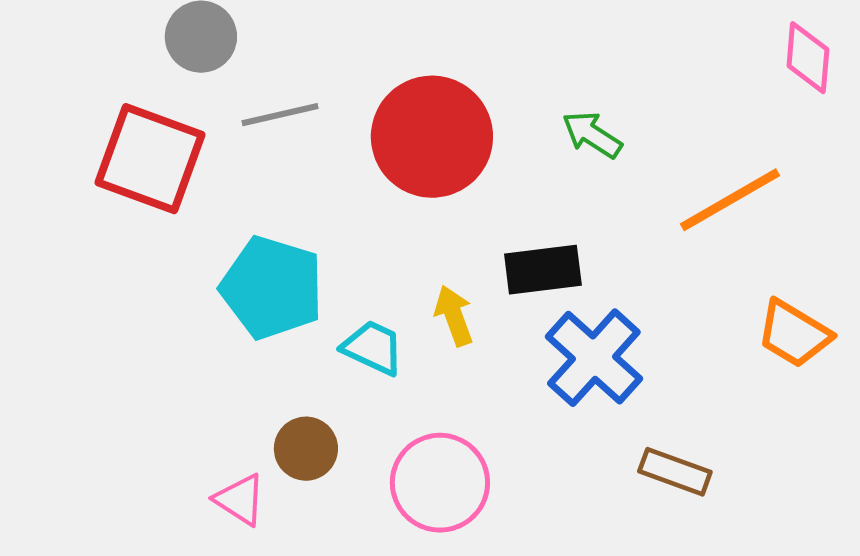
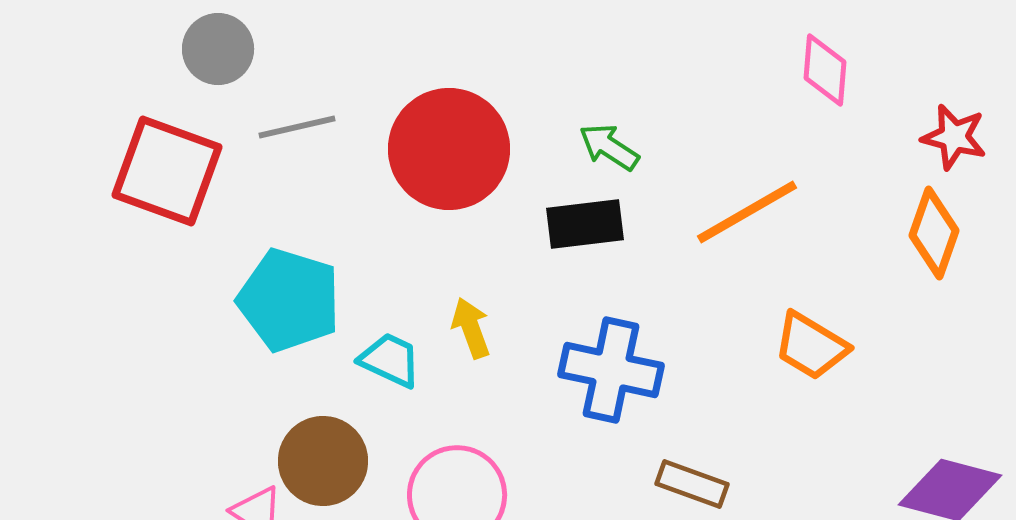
black rectangle: (543, 270) -> (585, 224), moved
blue cross: (594, 358) -> (611, 370), turned -30
brown circle: (306, 449) -> (323, 461), size x1.4

